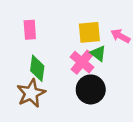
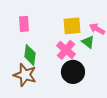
green triangle: (98, 53) -> (88, 42), moved
brown star: (31, 93) -> (25, 75), turned -30

